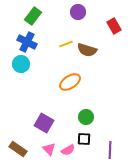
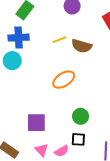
blue cross: (27, 42) -> (19, 38), turned -30
purple square: (44, 123) -> (36, 123), turned -30

